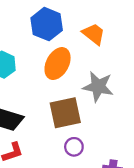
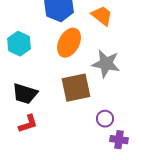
purple circle: (74, 147) -> (105, 119), moved

